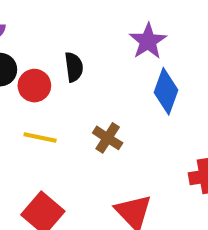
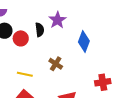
purple star: (148, 41) -> (57, 20), moved
yellow line: (40, 137) -> (25, 74), moved

